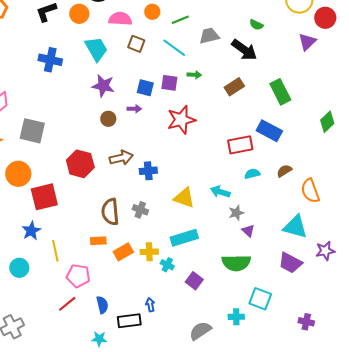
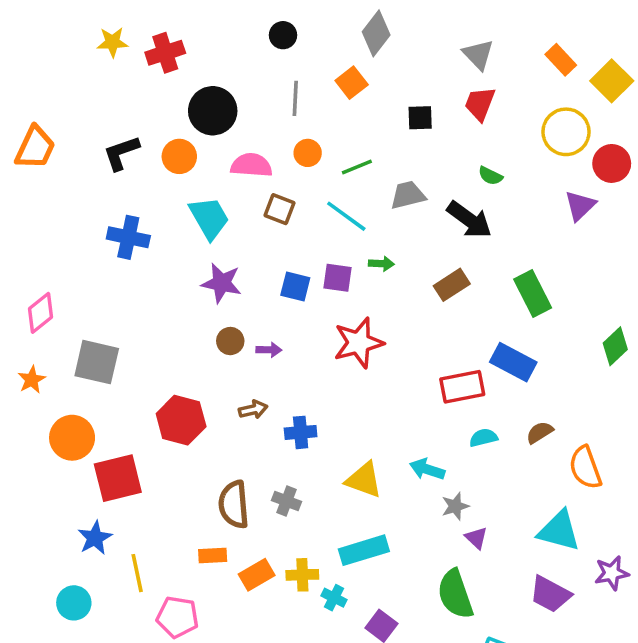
purple arrow: (134, 109) -> (269, 350), moved
brown arrow: (121, 158) -> (253, 410), size x0.7
green semicircle: (236, 263) -> (455, 594), turned 72

